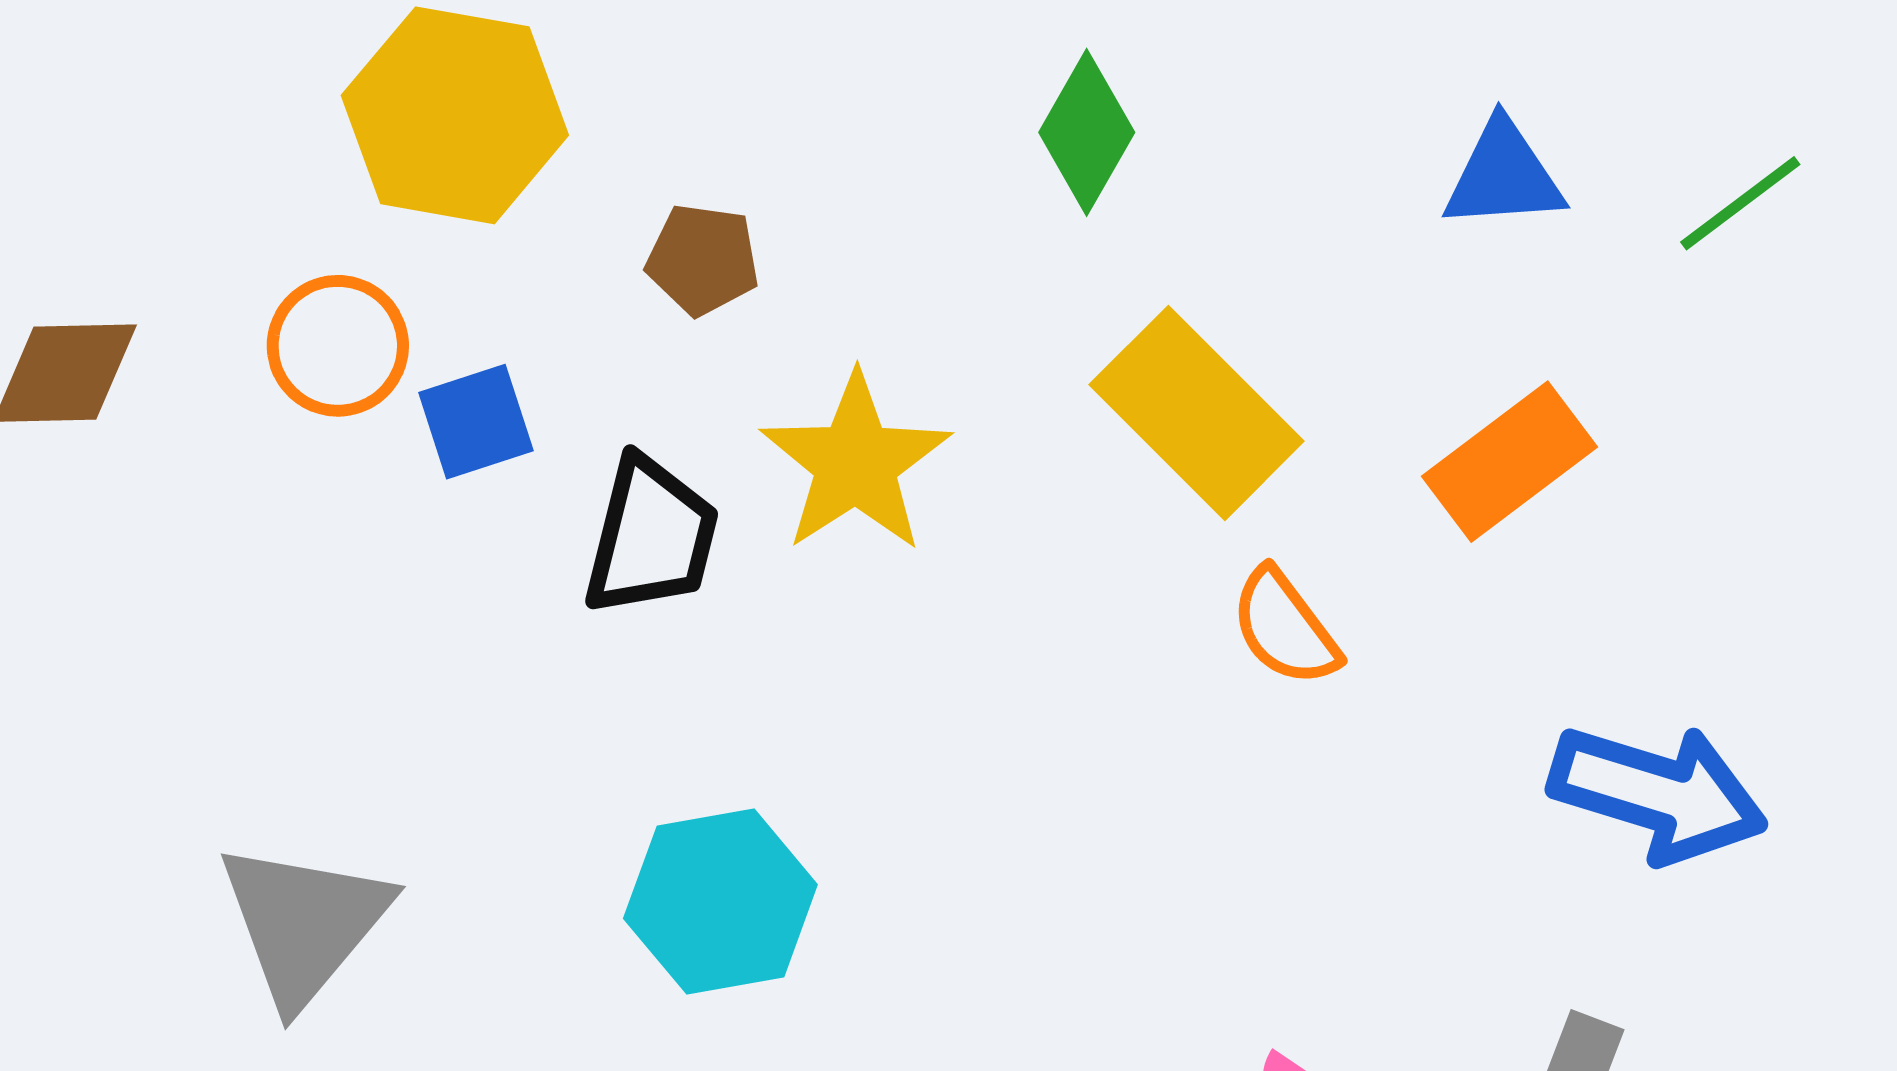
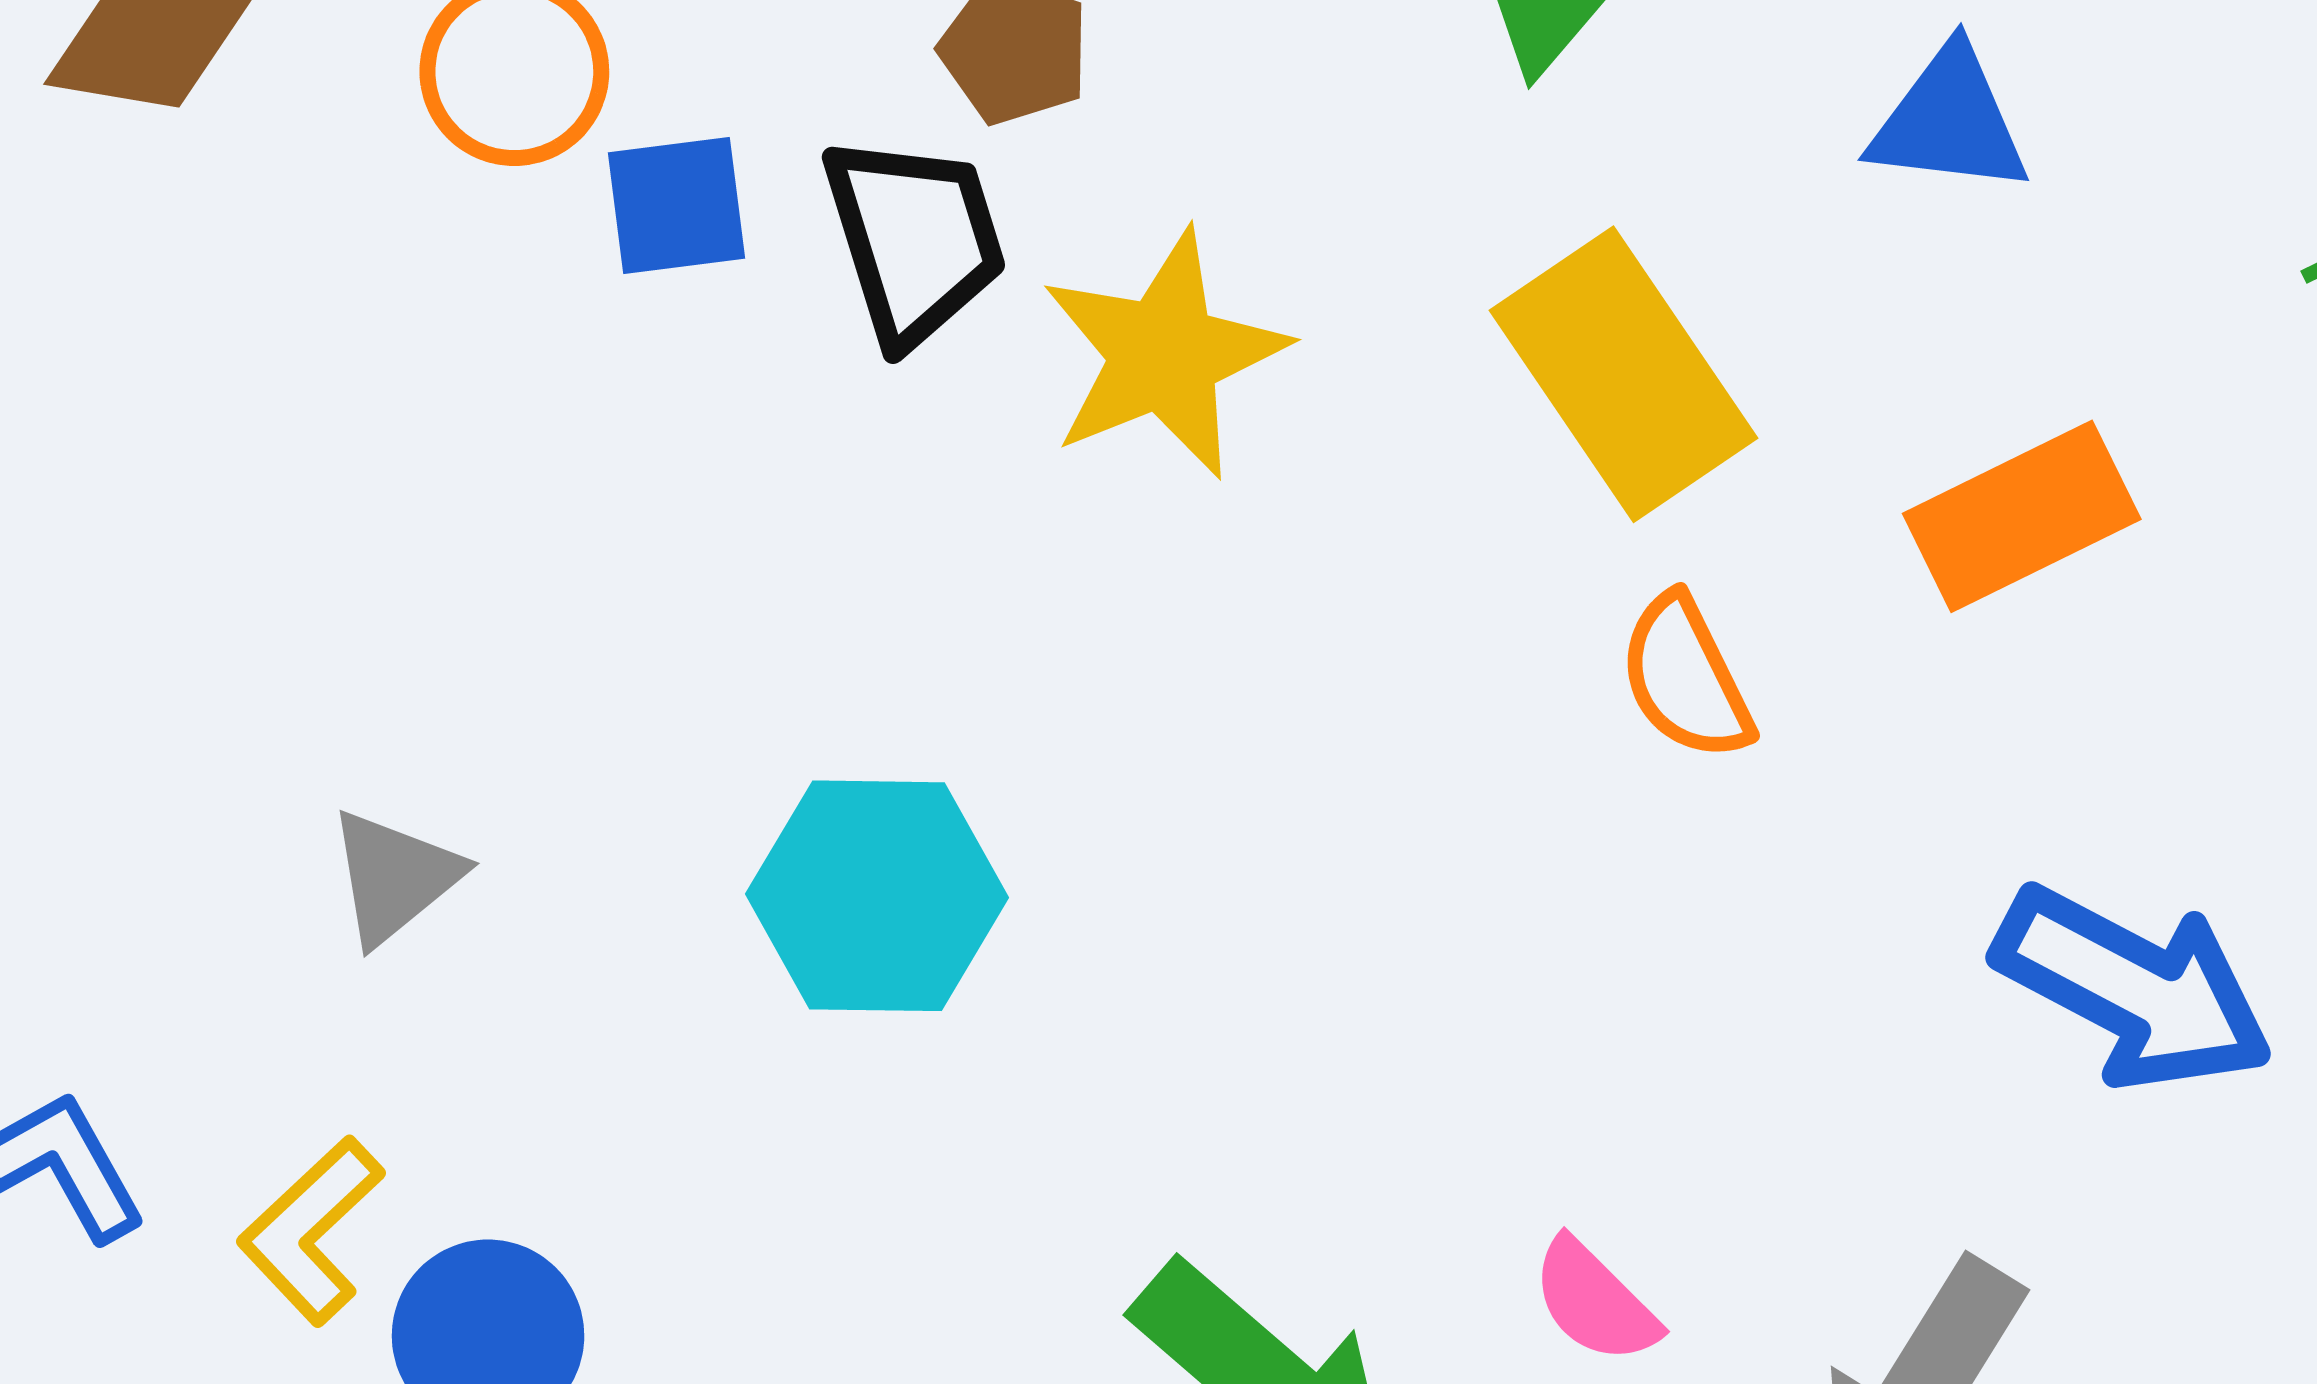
blue triangle: (1504, 176) -> (1949, 121), moved
black trapezoid: (651, 537) -> (914, 239), moved, turned -42
gray triangle: (304, 923) -> (395, 877), moved, size x0.6

